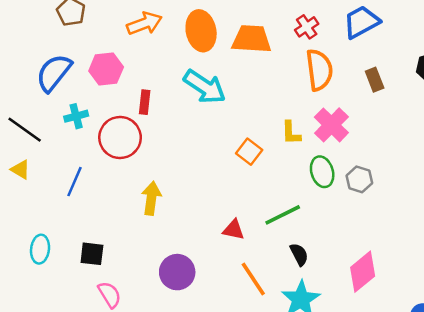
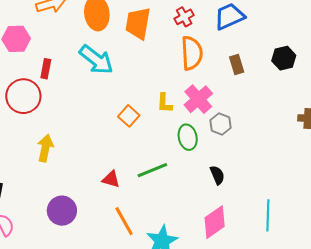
orange trapezoid: (252, 39) -> (138, 23), turned -88
gray hexagon: (359, 179) -> (220, 124), moved
black semicircle: (299, 254) -> (217, 175), moved

